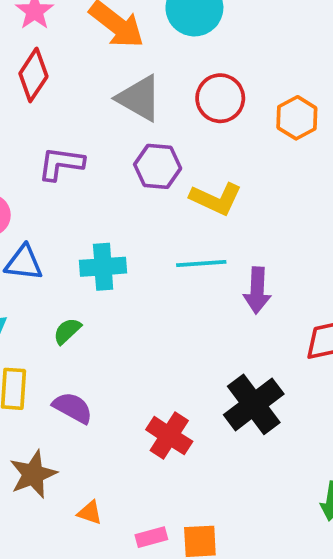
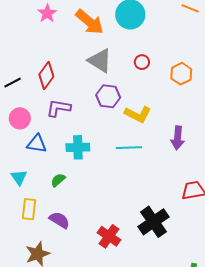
red diamond: (33, 75) -> (46, 75), moved
red circle: (220, 98) -> (142, 62), size x0.6
purple L-shape: (61, 164) -> (58, 108), moved
purple arrow: (257, 290) -> (178, 138), moved

